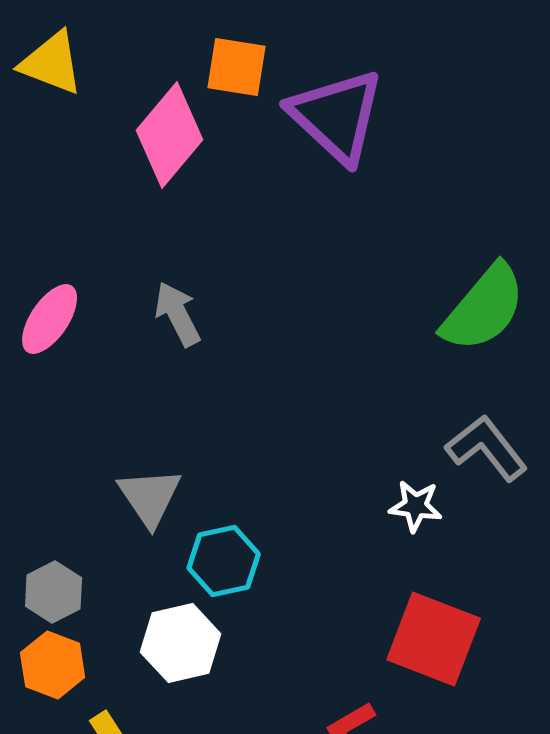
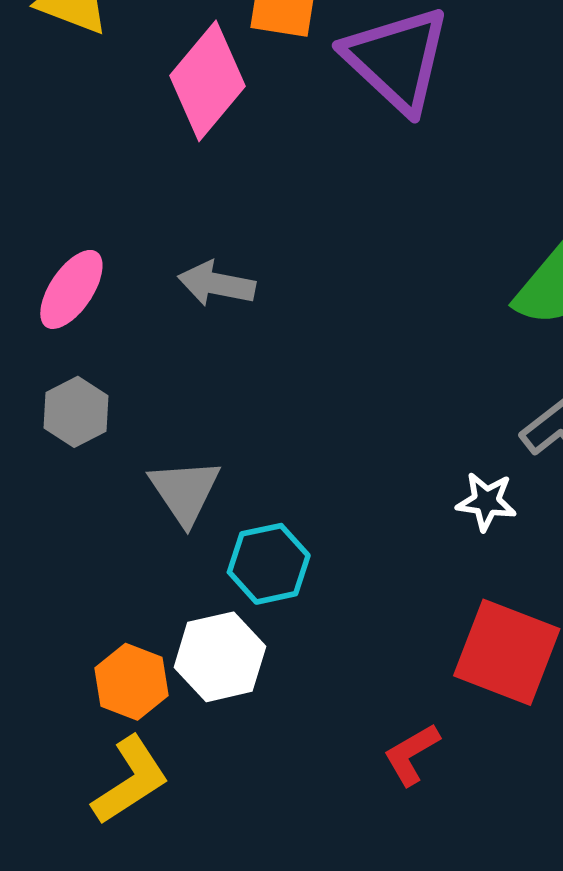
gray arrow: (178, 314) -> (217, 284), turned -52
gray hexagon: (54, 592) -> (76, 412), moved
orange hexagon: (53, 665) -> (132, 682), moved

